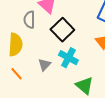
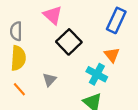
gray semicircle: (29, 20) -> (16, 31), moved
cyan cross: (68, 58) -> (97, 74), moved

